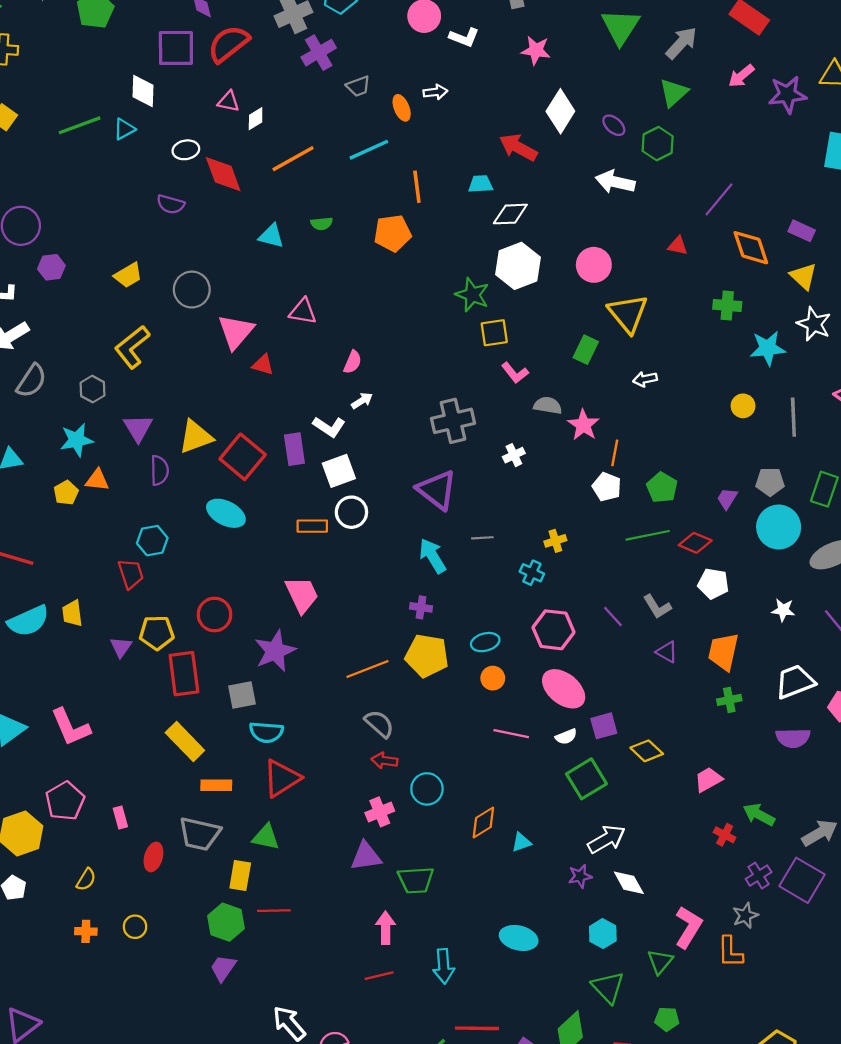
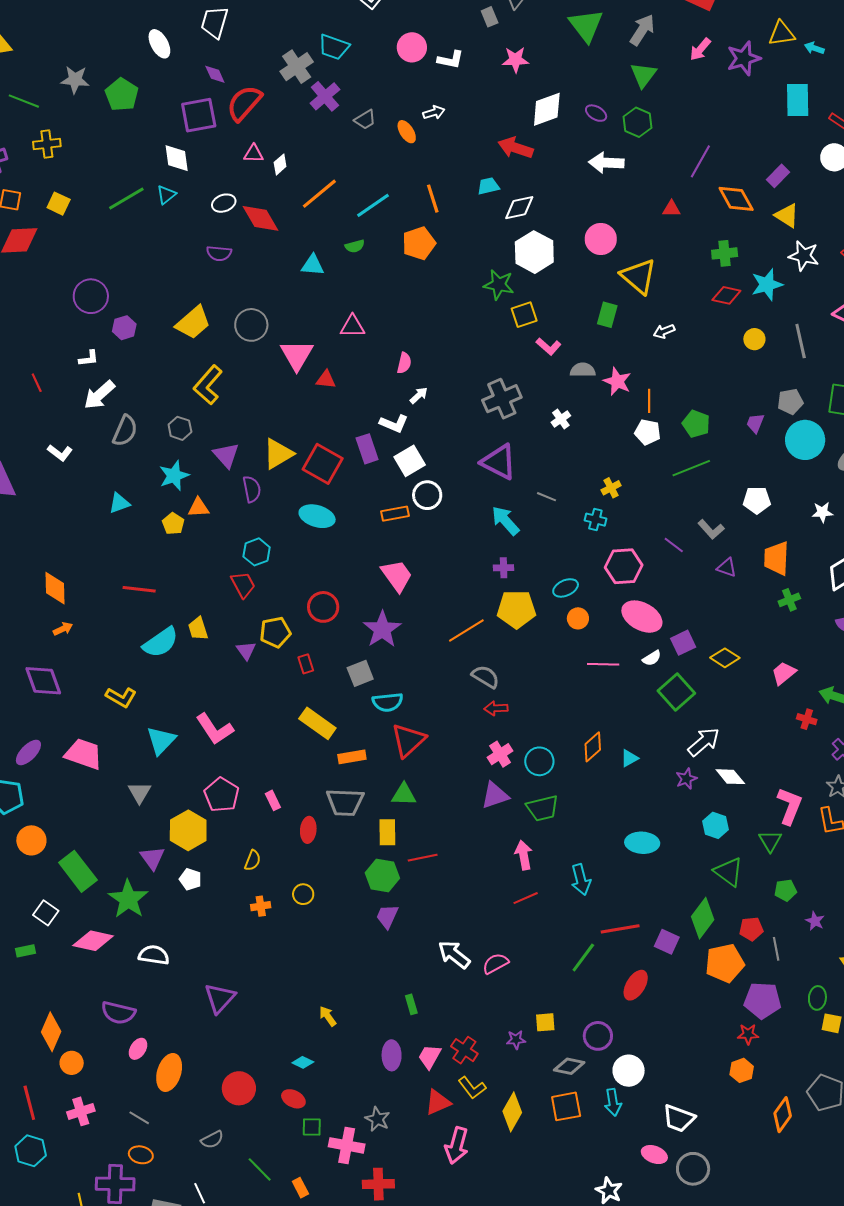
white diamond: (560, 111) -> (547, 109), turned 48
cyan line: (369, 150) -> (373, 205), moved
purple rectangle: (802, 231) -> (778, 176), turned -60
yellow trapezoid: (128, 275) -> (193, 323), size x1.4
gray line: (482, 538) -> (546, 497), turned 36
red diamond: (695, 543) -> (726, 295), moved
red rectangle: (184, 674) -> (306, 664), size x0.5
cyan circle: (427, 789) -> (539, 761), moved

